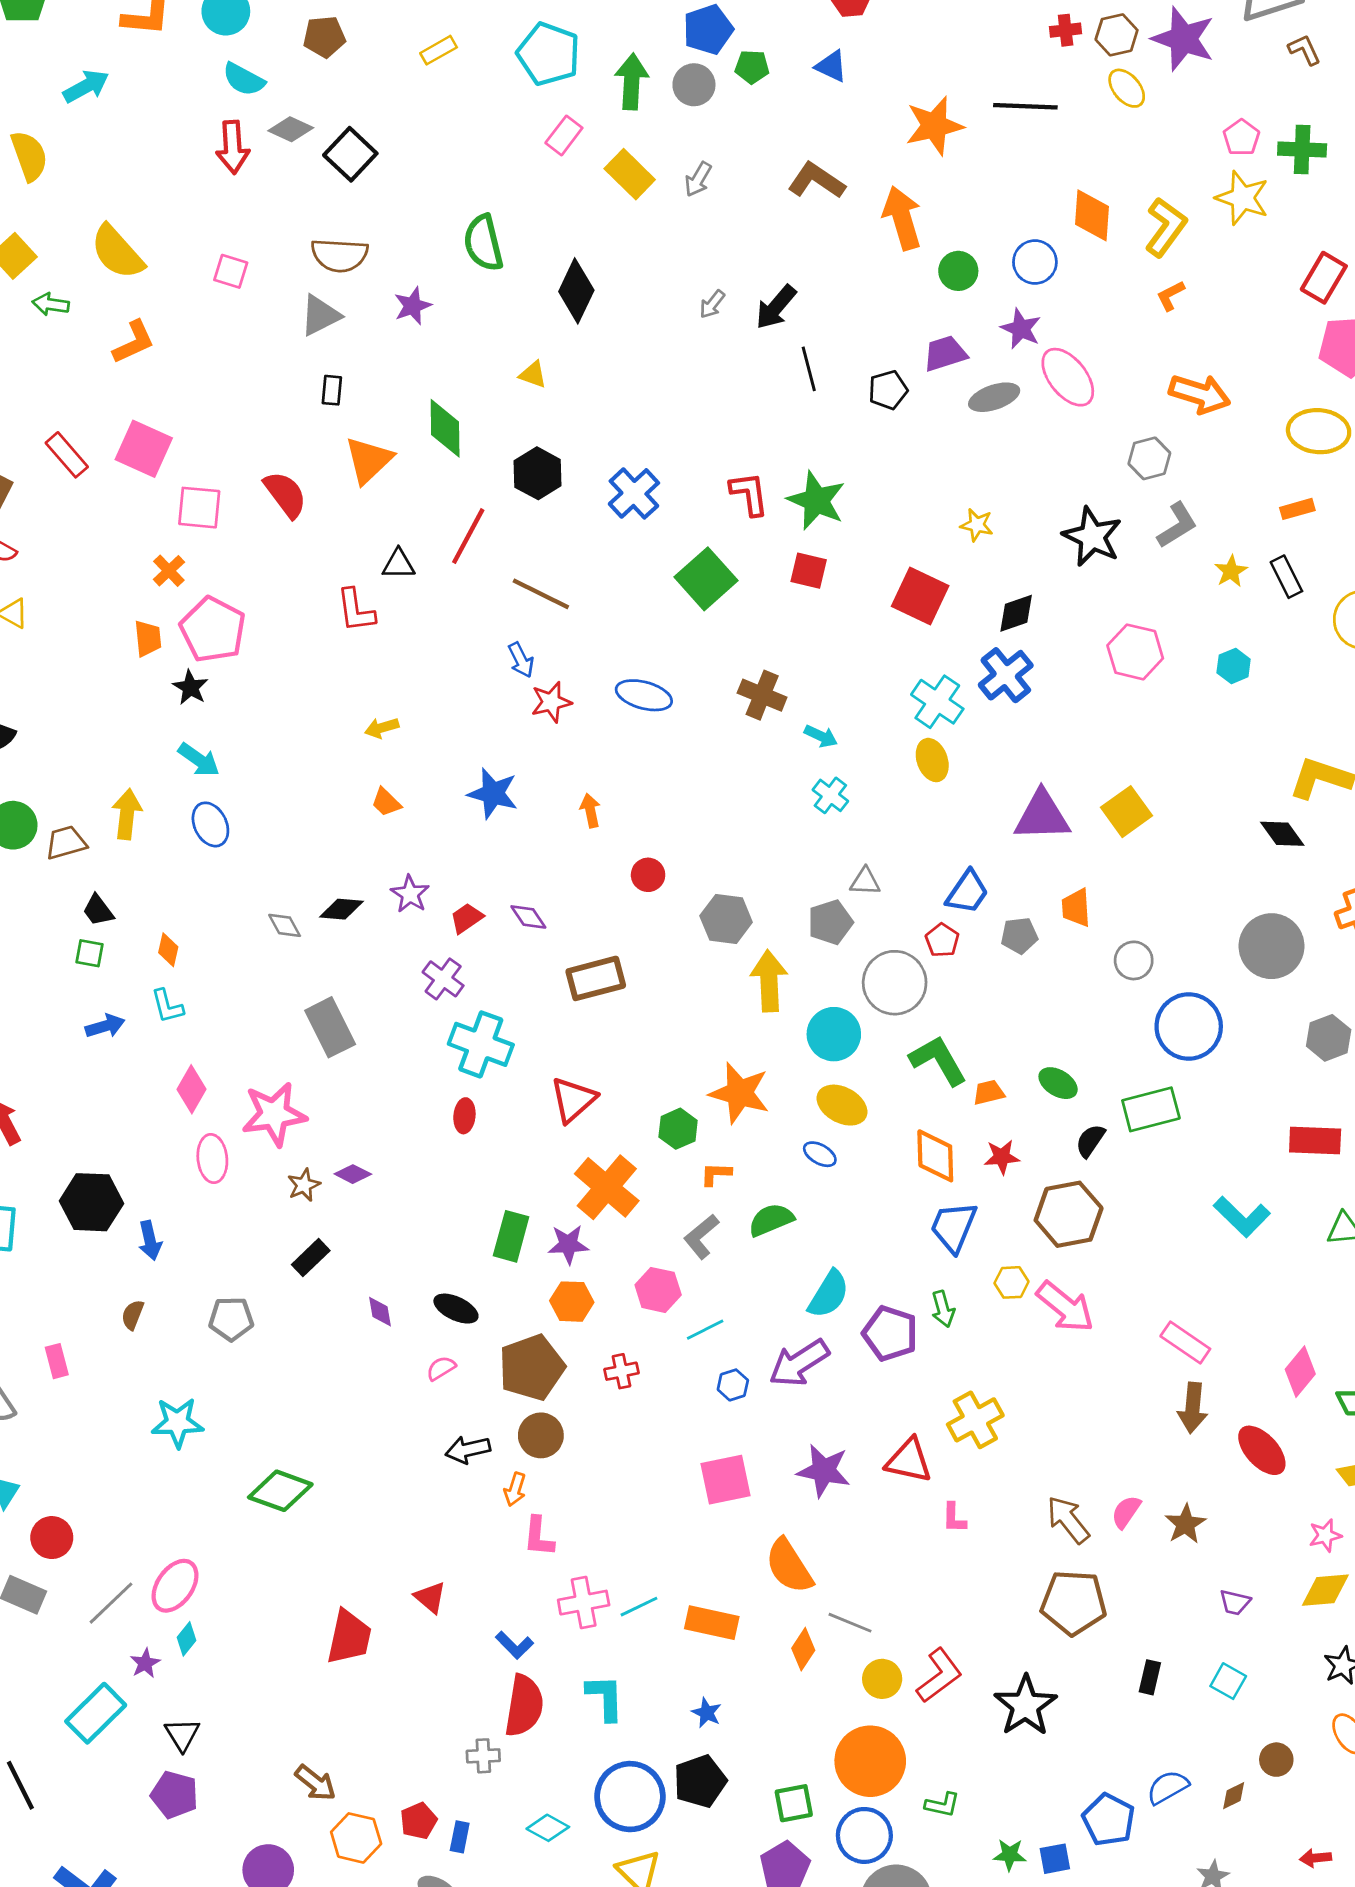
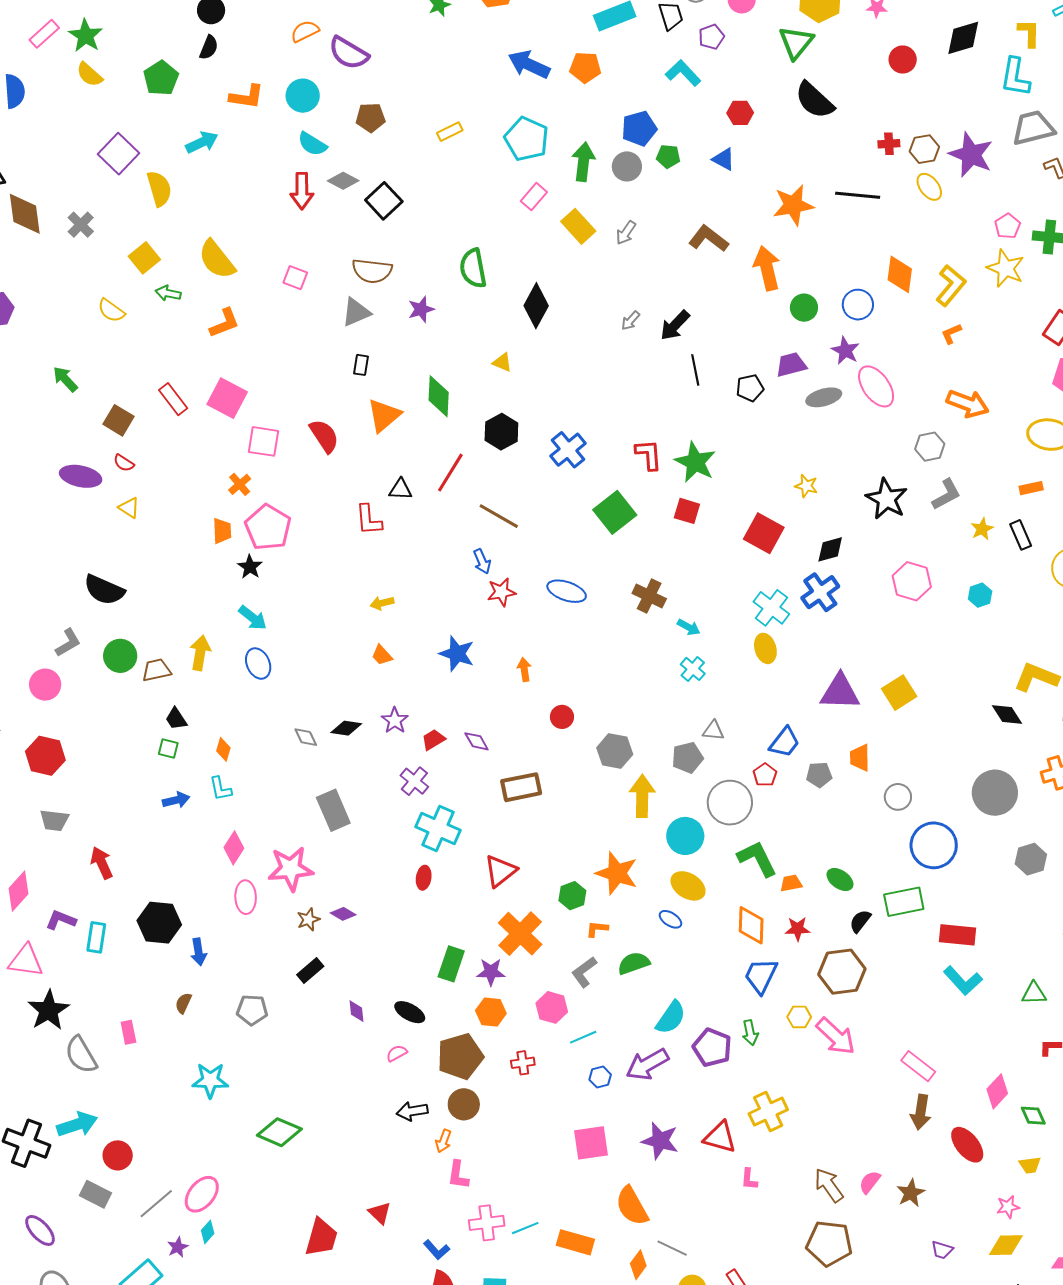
red rectangle: (1315, 1141) -> (957, 935), moved

